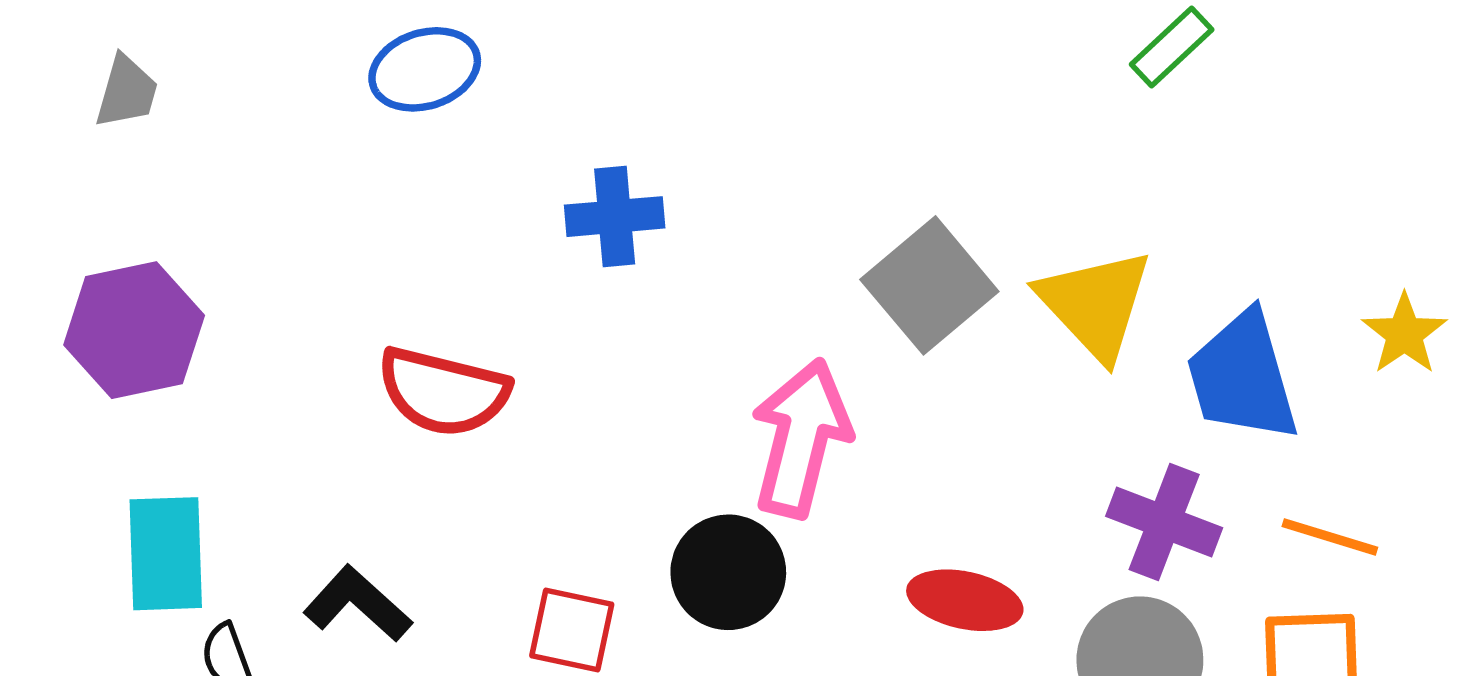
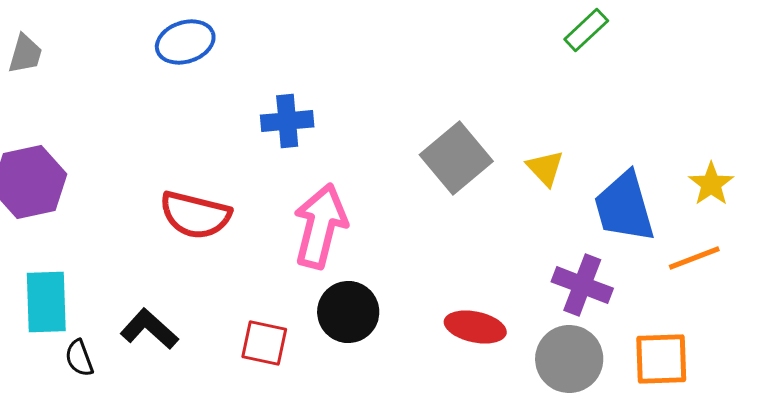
yellow triangle: (1095, 304) -> (545, 168), size x0.6
pink arrow: (801, 438) -> (320, 226), moved
orange line: (1330, 537) -> (694, 258), moved, turned -38

